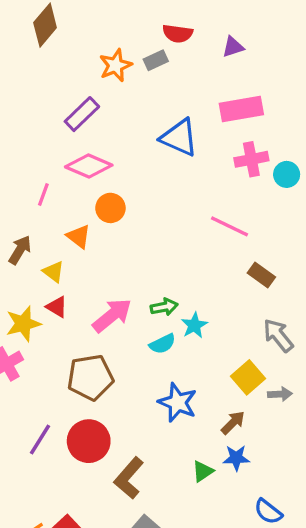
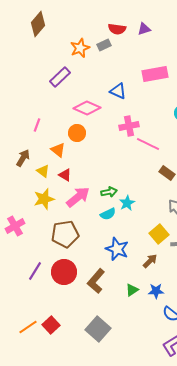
purple triangle: (233, 47) -> (144, 29), moved
blue triangle: (179, 138) -> (118, 91), size x0.7
pink cross: (251, 159) -> (129, 126), moved
pink diamond: (89, 166) -> (87, 108), moved
red triangle: (57, 307) -> (65, 175), moved
yellow star: (23, 324) -> (44, 199), moved
blue star: (236, 458) -> (156, 291), moved
brown L-shape: (129, 478) -> (96, 281), moved

